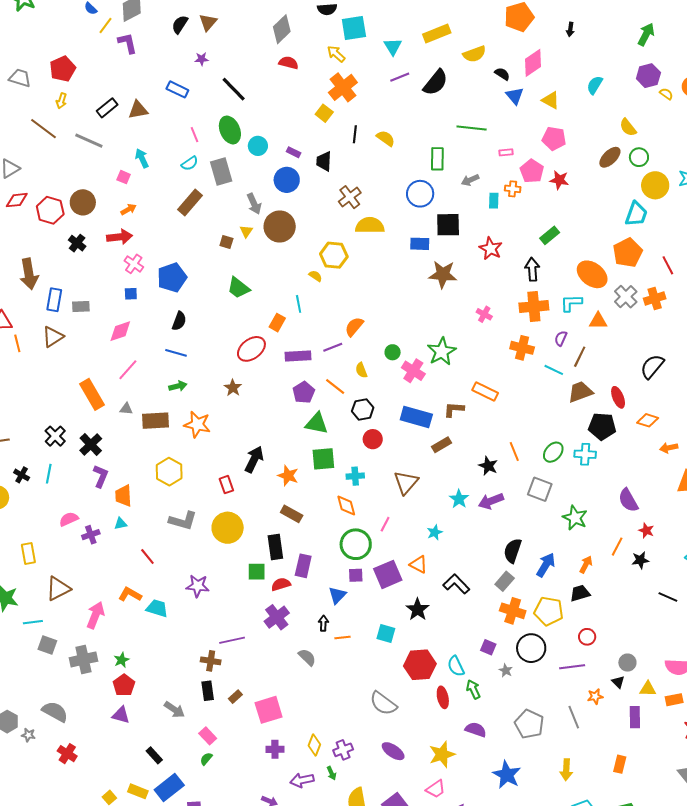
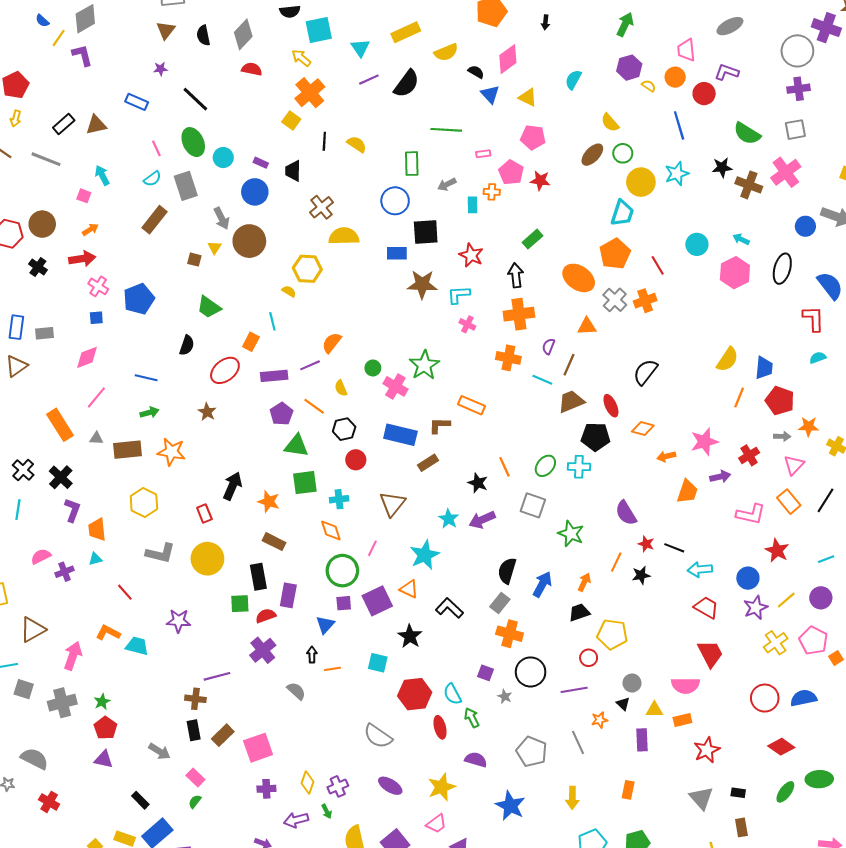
black semicircle: (180, 24) -> (203, 35), moved, turned -42
cyan L-shape: (571, 303) -> (459, 295), moved
black semicircle: (179, 321) -> (187, 345), moved
cyan star: (435, 532) -> (425, 555), size x1.8
black line: (668, 597) -> (674, 548), moved
yellow pentagon: (549, 611) -> (612, 634), moved
brown rectangle: (235, 697) -> (223, 735), size x1.5

